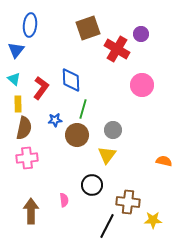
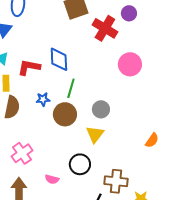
red L-shape: (41, 88) -> (29, 67), turned -115
pink cross: (27, 158) -> (22, 153), moved, turned -30
orange semicircle: (164, 161) -> (152, 140), turned 112
pink semicircle: (64, 200) -> (52, 179), turned 112

